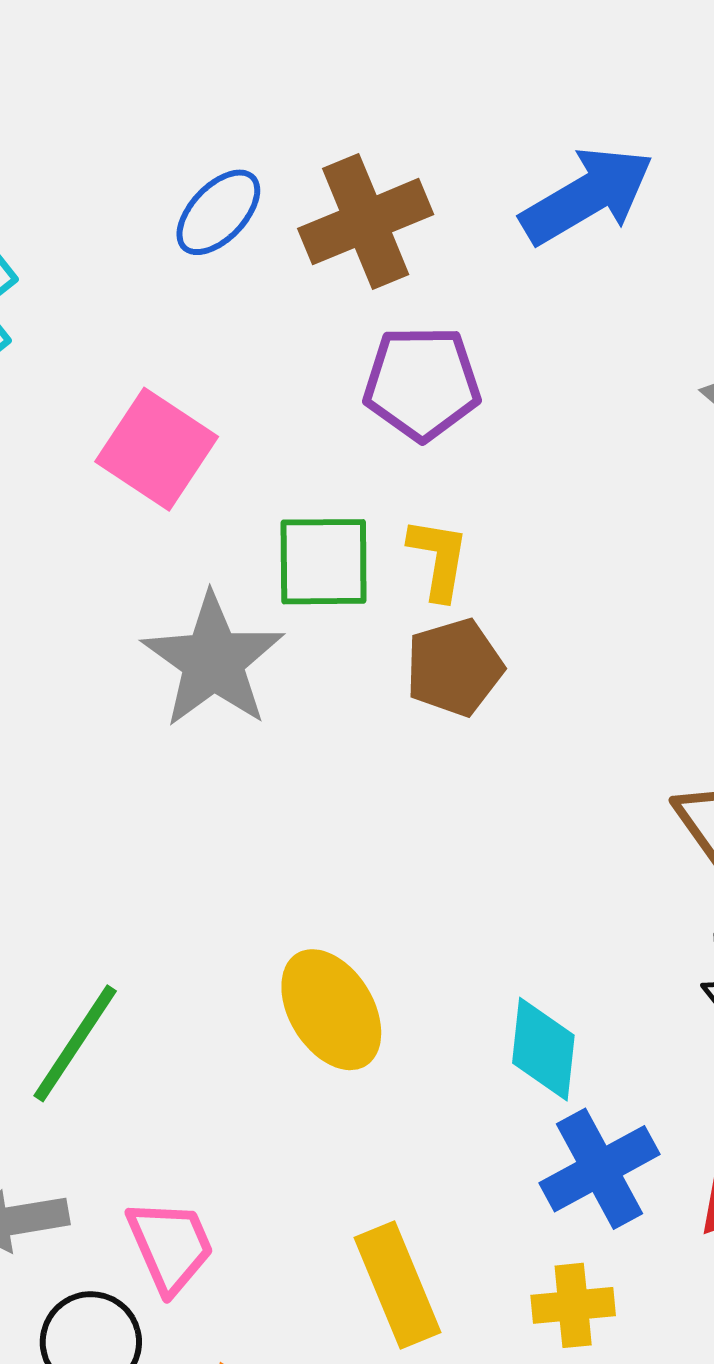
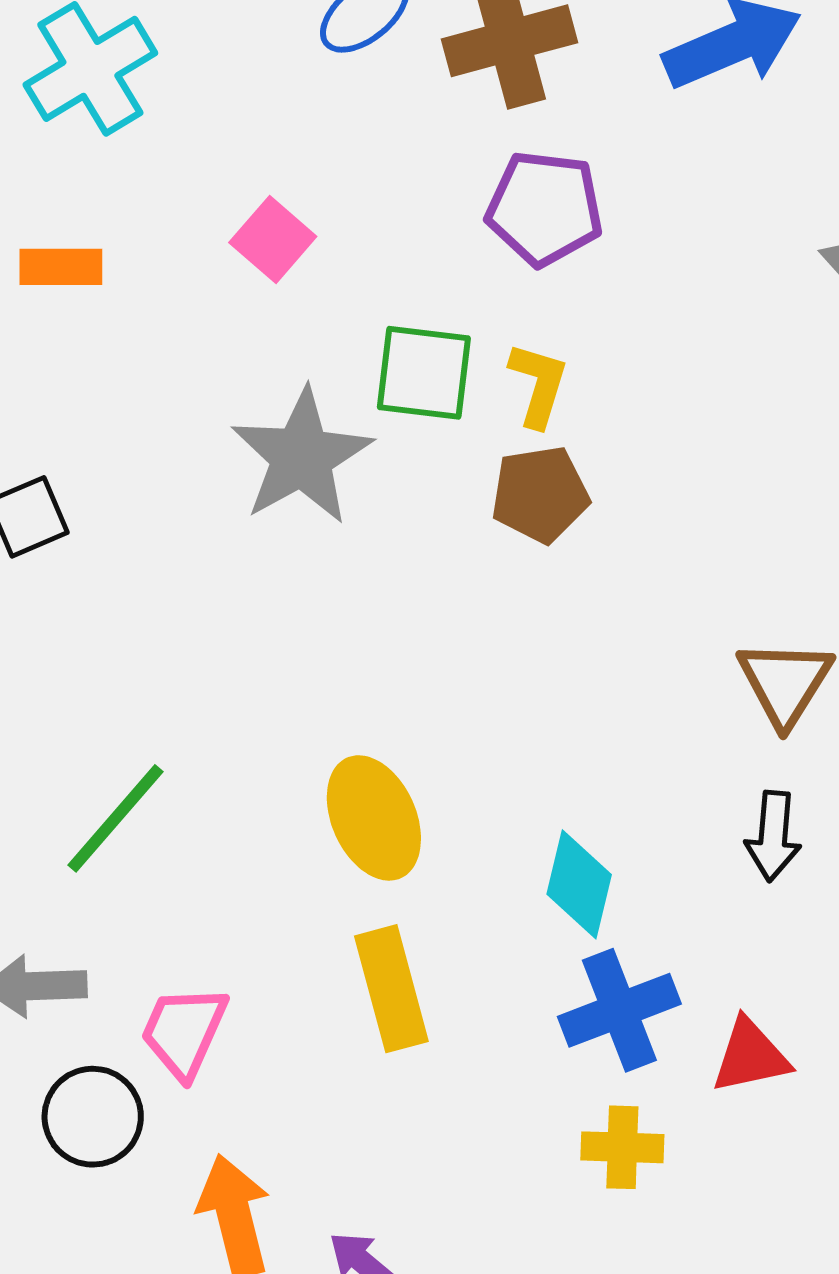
pink square: (157, 449) -> (273, 240), size x0.7
pink trapezoid: (170, 1246) -> (184, 1032), turned -140
yellow rectangle: (398, 1285) -> (391, 989), moved
yellow cross: (573, 1305) -> (622, 1147), moved

